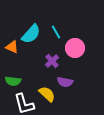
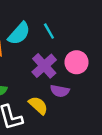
pink circle: (75, 48) -> (77, 62), moved
purple cross: (52, 61) -> (44, 66), size x1.5

